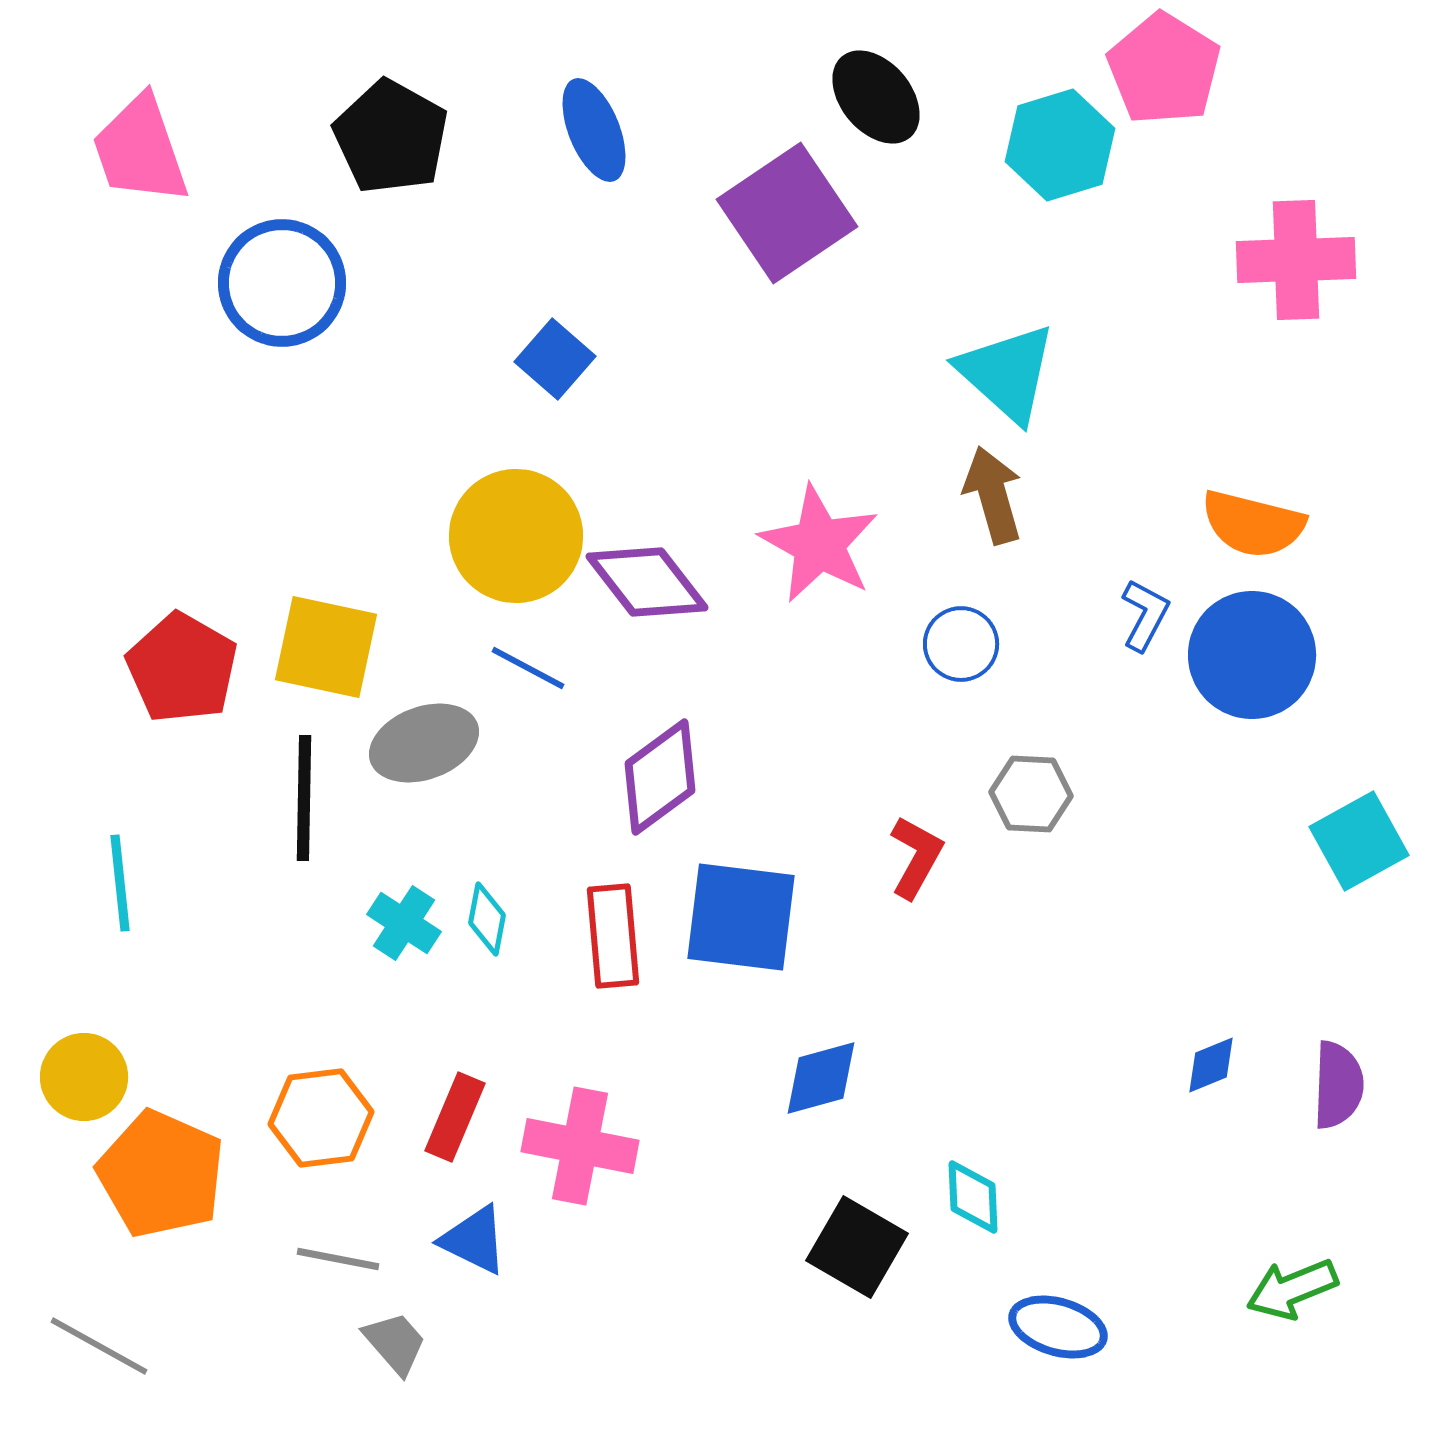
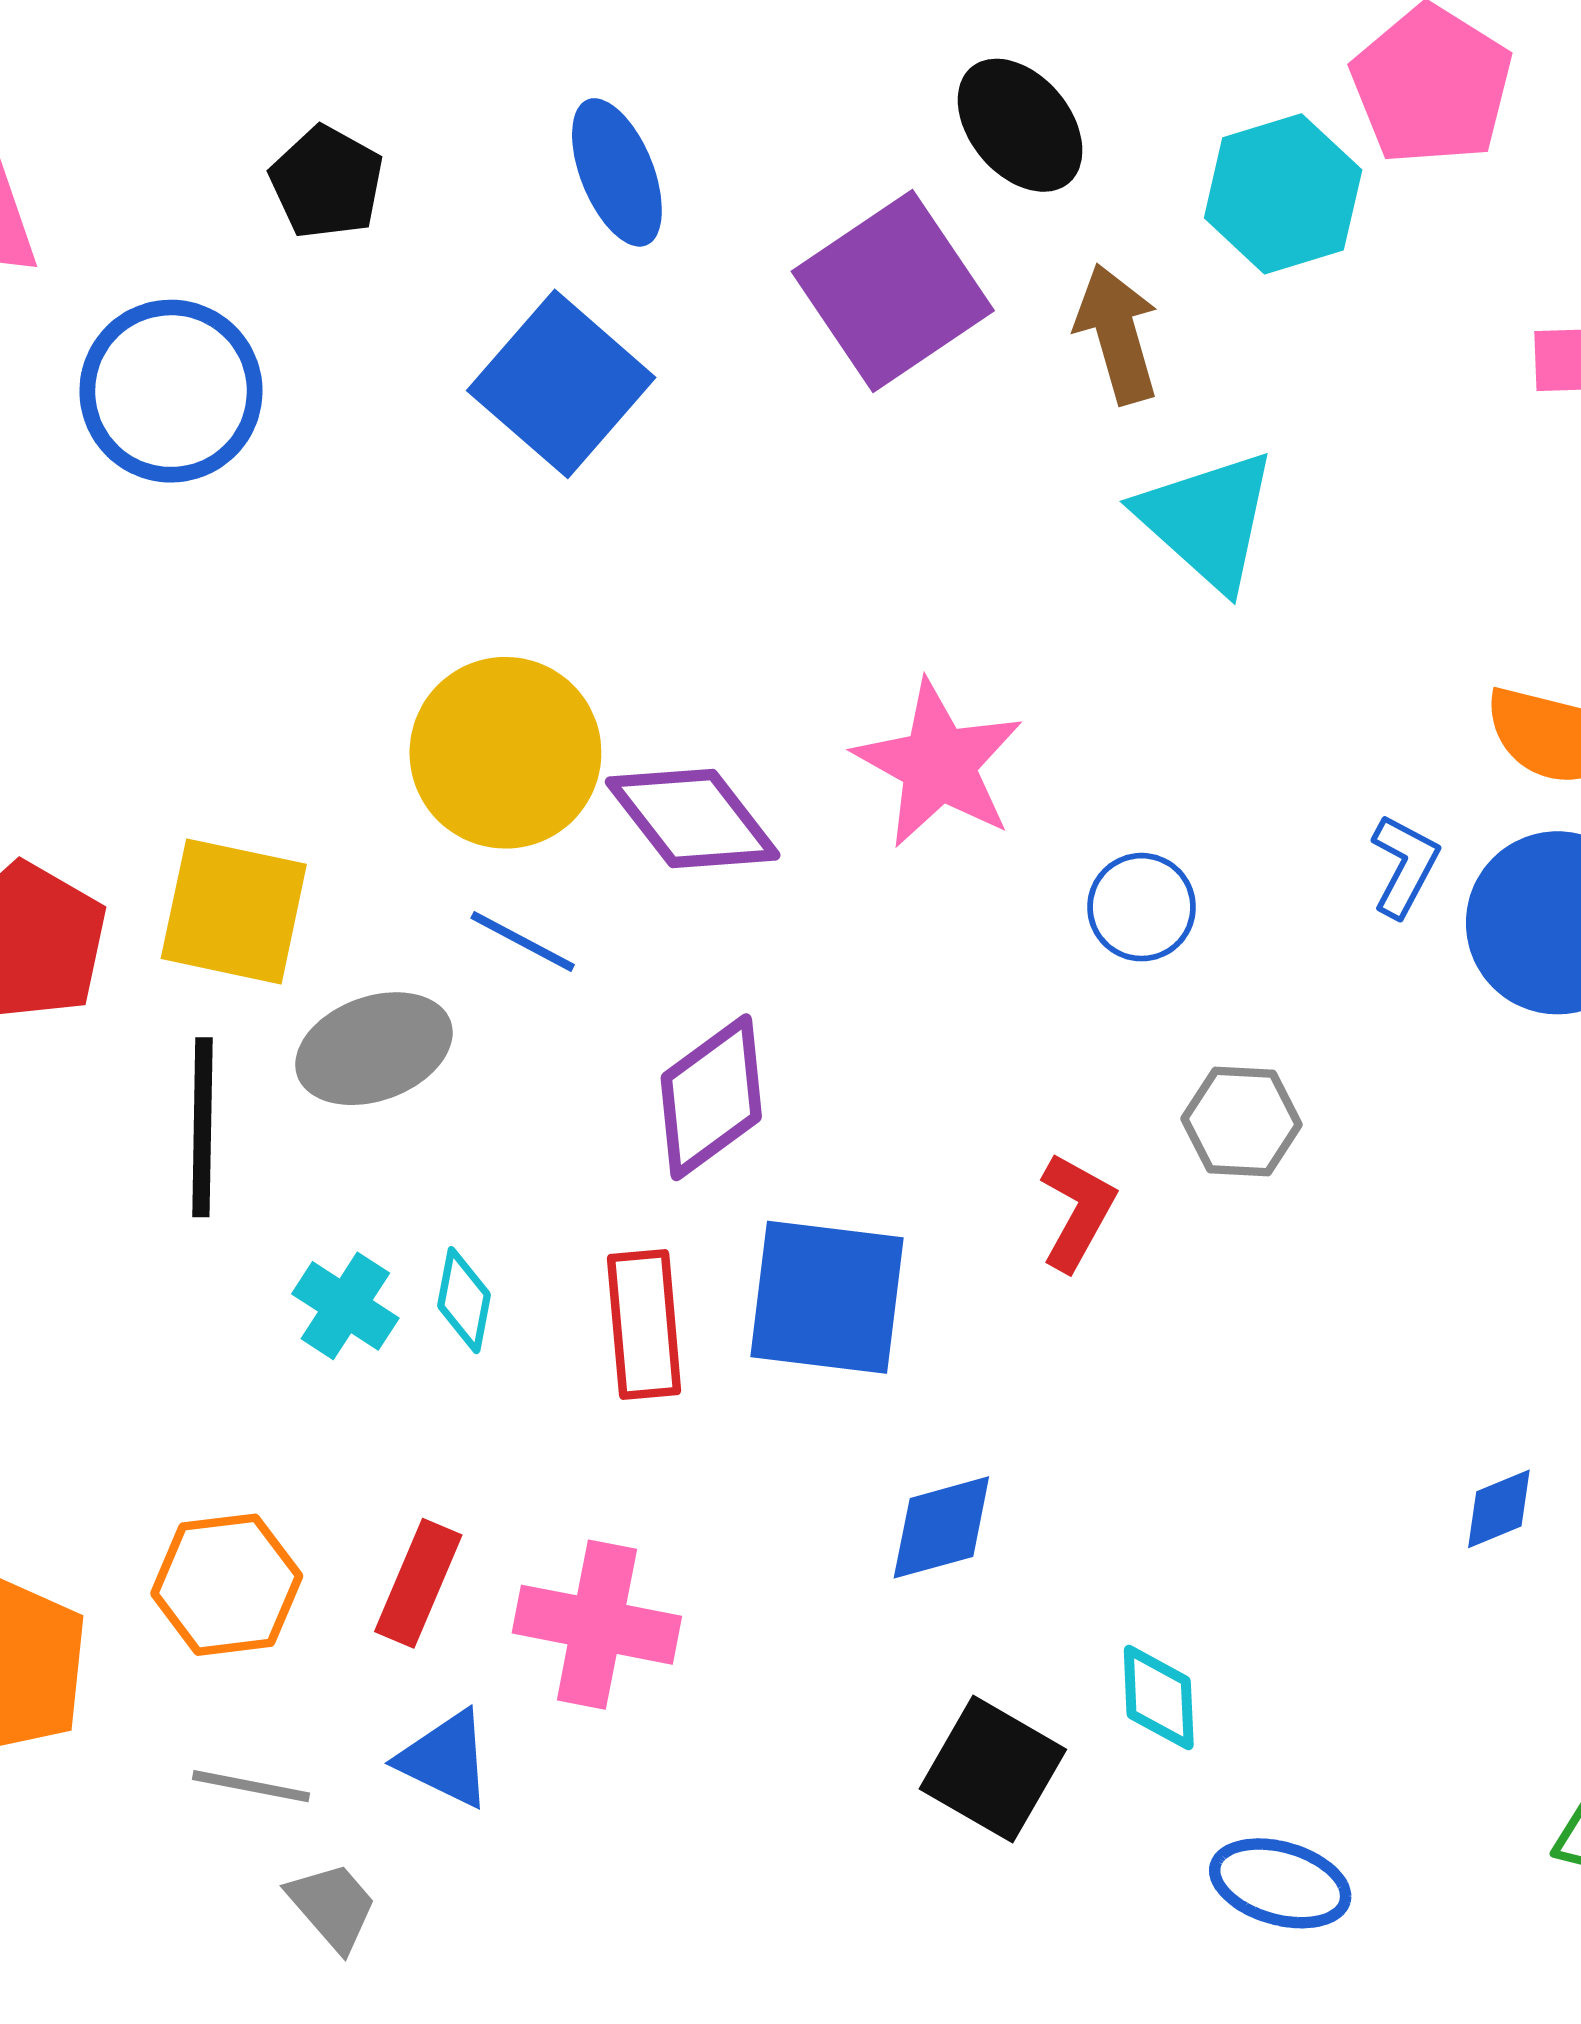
black pentagon: (391, 137) -> (327, 182), size x0.7
blue square: (555, 359) -> (561, 384), moved, size x1.6
brown arrow: (993, 495) -> (1117, 334), moved

